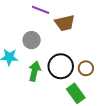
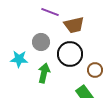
black circle: (61, 66) -> (70, 54), moved

